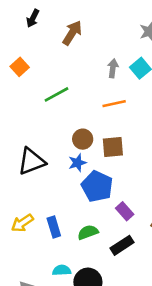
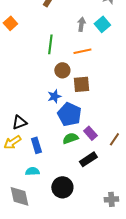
green line: (56, 94) -> (50, 44), moved, turned -54
brown circle: (83, 139) -> (62, 70), moved
black triangle: (31, 161) -> (19, 122), moved, size x0.7
green semicircle: (88, 232) -> (70, 138), moved
cyan semicircle: (62, 270) -> (32, 171), moved

